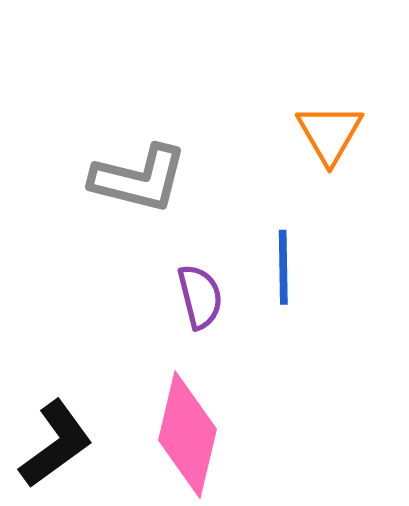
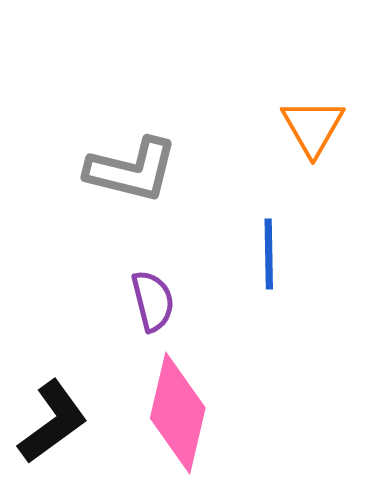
purple semicircle: (200, 297) -> (153, 301), moved

